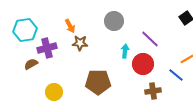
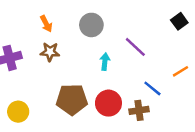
orange arrow: (70, 26) -> (46, 24), moved
red circle: (143, 64) -> (108, 103), moved
blue line: (176, 75) -> (152, 88), moved

